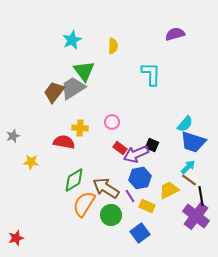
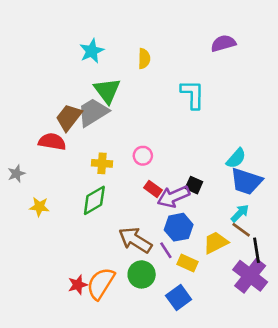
red semicircle: (64, 142) -> (52, 142), moved
green diamond: (74, 180) -> (94, 200), moved
orange semicircle: (84, 204) -> (101, 283), moved
red star: (16, 238) -> (78, 285), moved

